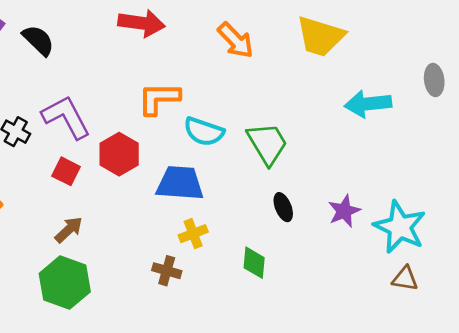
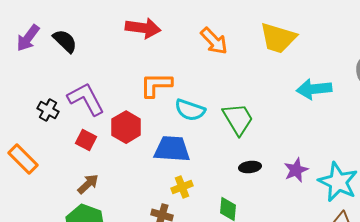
black ellipse: (283, 207) -> (250, 167), turned -75

